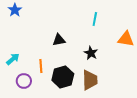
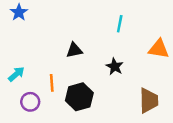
brown trapezoid: (90, 80) -> (149, 101), moved

